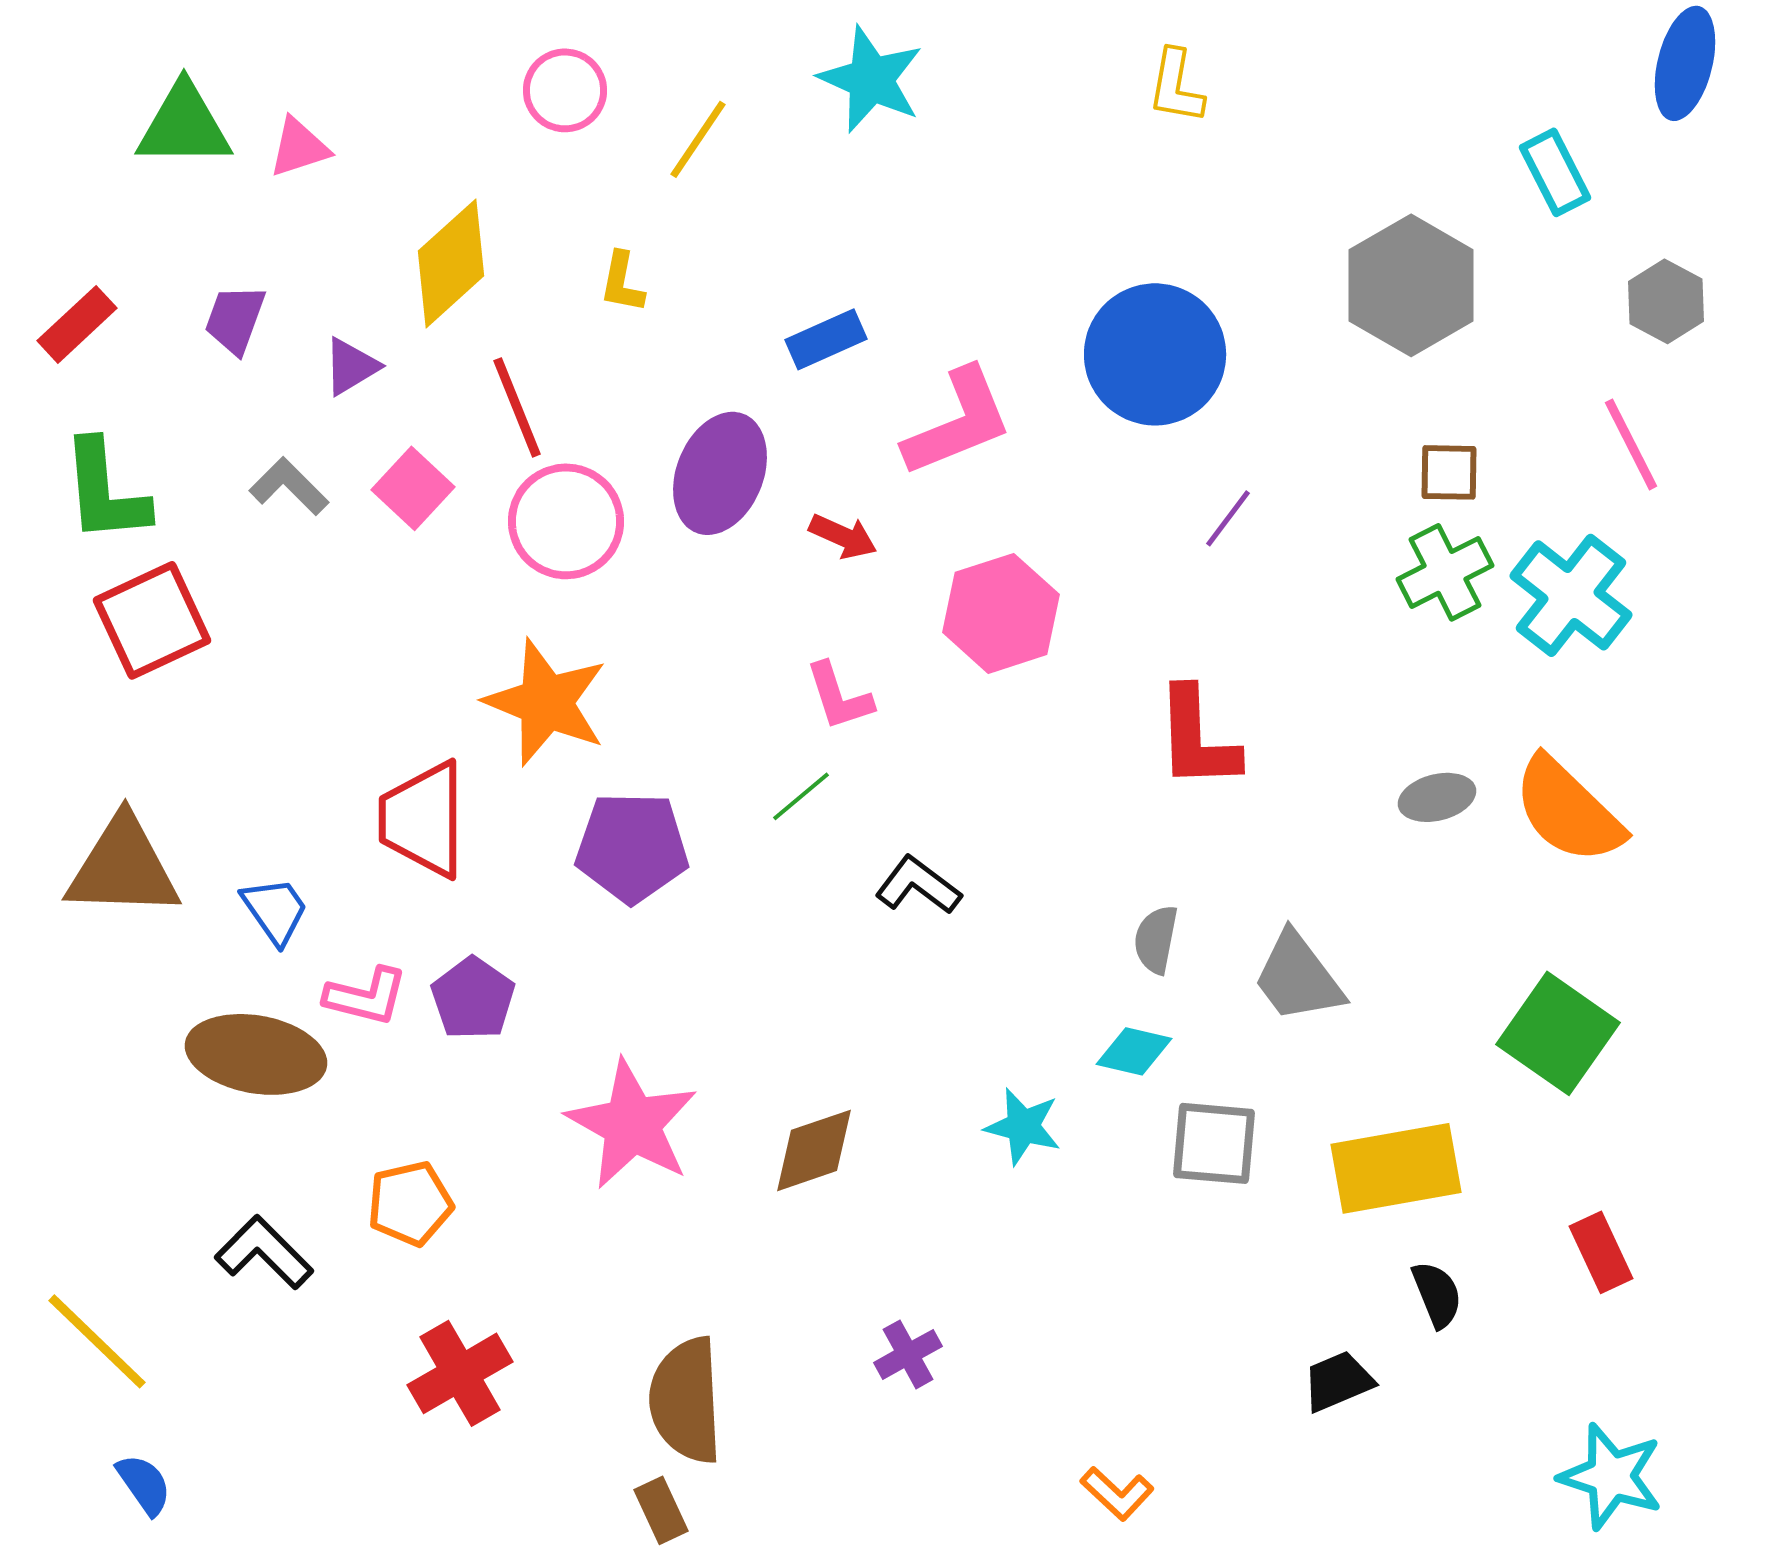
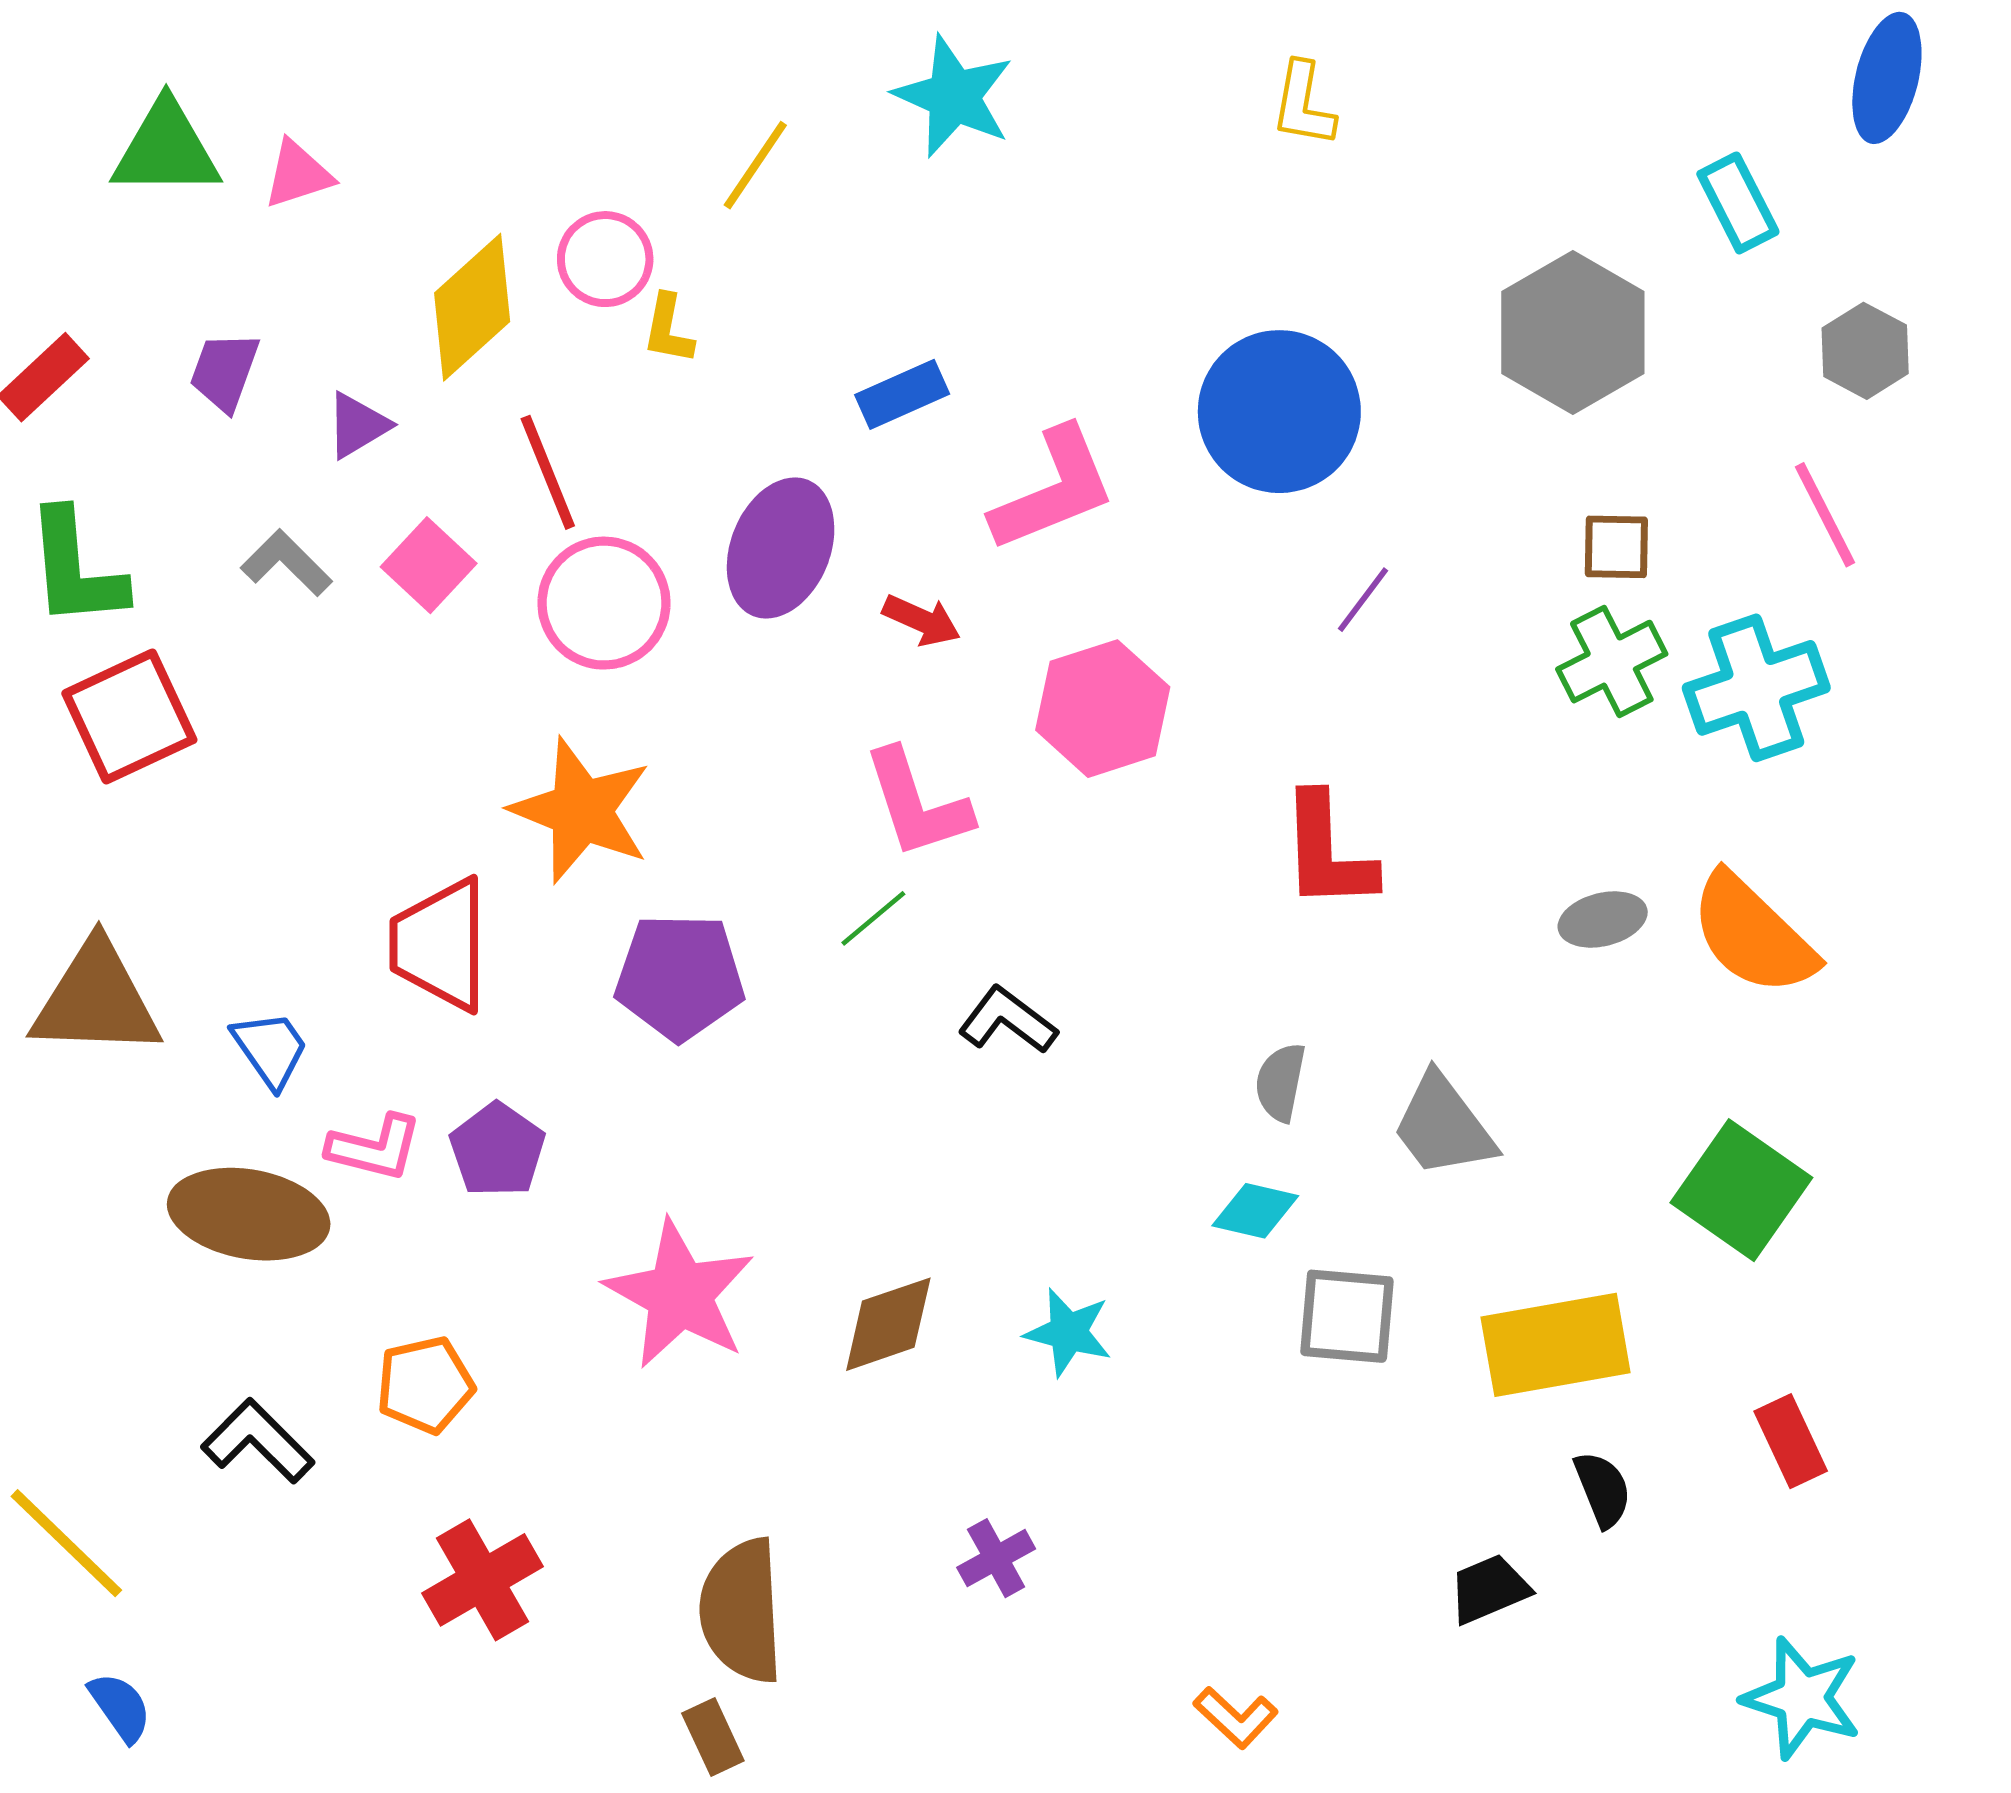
pink circle: (565, 90) -> (605, 259), moved
cyan cross: (1571, 595) -> (1756, 688), turned 33
pink L-shape: (839, 696) -> (917, 804), size x1.4
cyan star: (1023, 1126) -> (1068, 1332), moved

